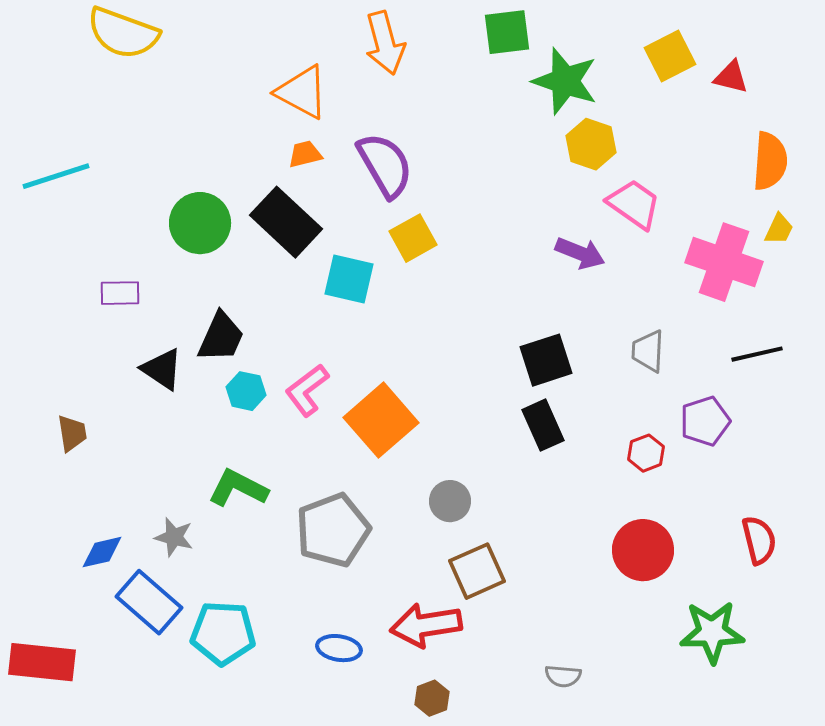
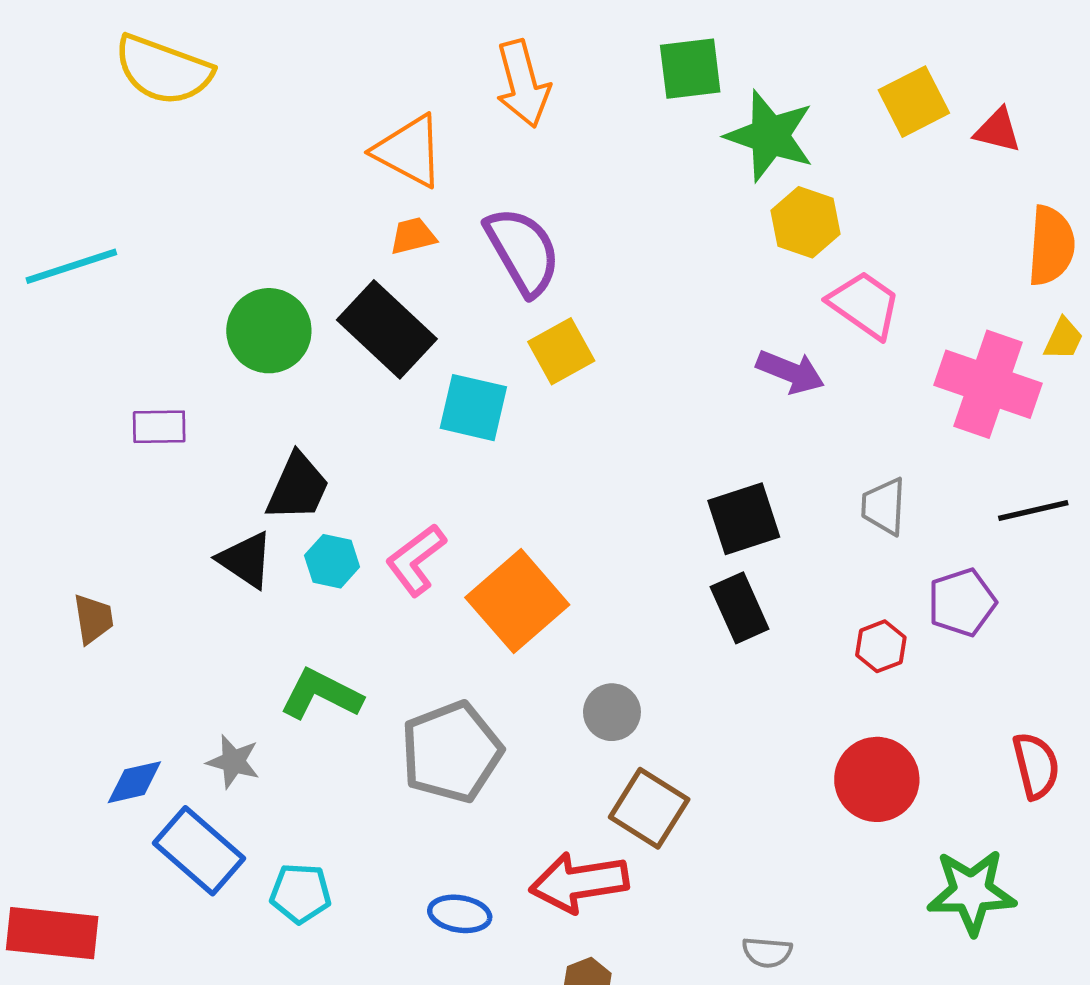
black triangle: (162, 369) -> (246, 560), moved
brown square: (477, 571) -> (649, 808), turned -34
cyan pentagon: (223, 633) -> (301, 893), size x0.7

